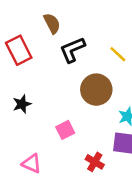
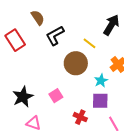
yellow line: (118, 54) -> (90, 43), moved
black star: (22, 104) -> (23, 97), moved, size x1.5

